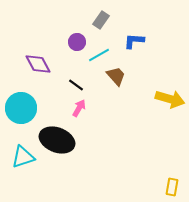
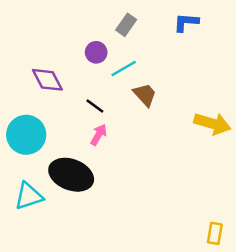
blue L-shape: (134, 41) -> (186, 22), moved

